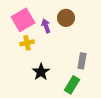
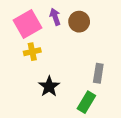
purple arrow: (46, 26) -> (55, 17), moved

